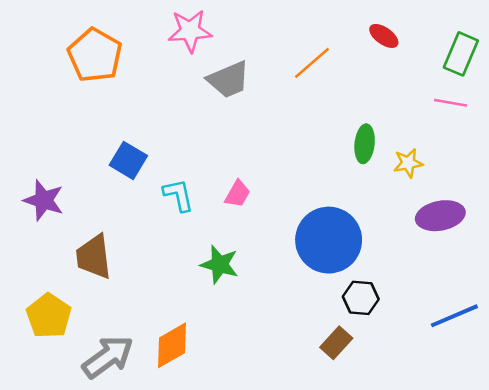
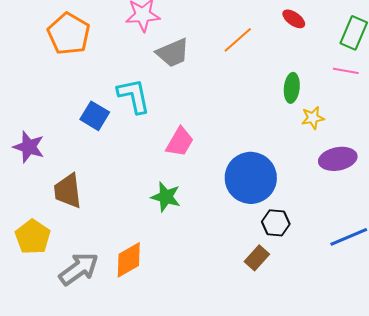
green ellipse: (365, 144) -> (292, 88), moved
pink trapezoid: (237, 194) -> (180, 142), size x1.4
cyan L-shape: (178, 195) -> (134, 96), moved, size x1.4

